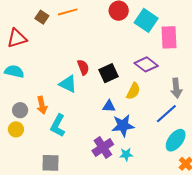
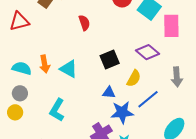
red semicircle: (83, 67) -> (84, 23), moved
cyan semicircle: (14, 71) -> (22, 68), moved
orange arrow: (42, 105) -> (45, 64), moved
blue line: (166, 114) -> (148, 99), moved

